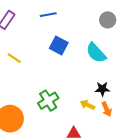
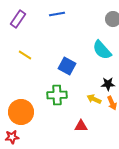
blue square: (59, 45) -> (67, 66), moved
green cross: (48, 101) -> (57, 95), turned 30

